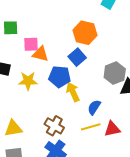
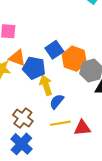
orange hexagon: (85, 33) -> (74, 59), moved
orange triangle: (40, 54) -> (17, 58), moved
blue semicircle: (94, 107) -> (57, 102), moved

